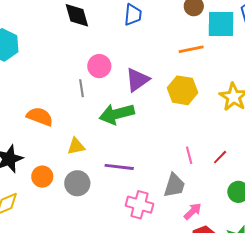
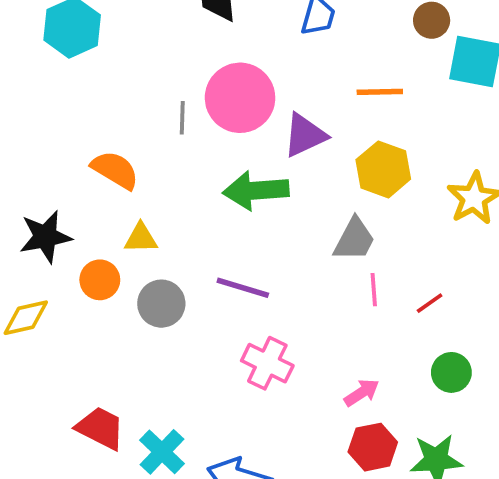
orange line: (191, 49) -> (380, 92), moved
pink circle: (99, 66) -> (240, 98), size x1.6
gray line: (81, 88) -> (182, 118), moved
yellow triangle: (76, 146) -> (141, 238), moved
gray trapezoid: (174, 185) -> (354, 239), moved

